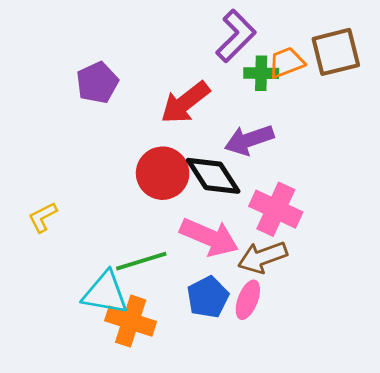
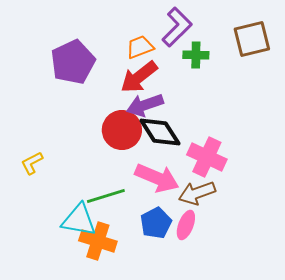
orange trapezoid: (286, 63) -> (140, 47), moved
purple pentagon: (97, 83) -> (73, 62), size x1.4
purple arrow: (249, 140) -> (145, 105), moved

